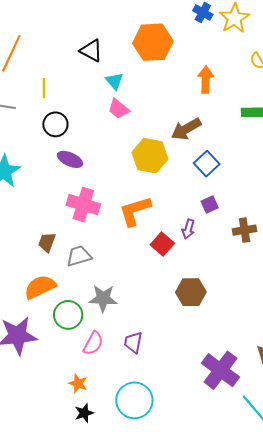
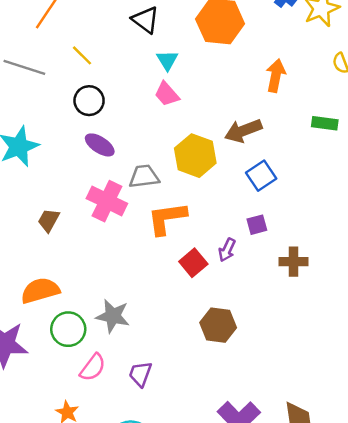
yellow line: (44, 88) -> (82, 55), turned -54
brown trapezoid: (47, 242) -> (49, 220), moved
gray trapezoid: (79, 256) -> (144, 176), moved

